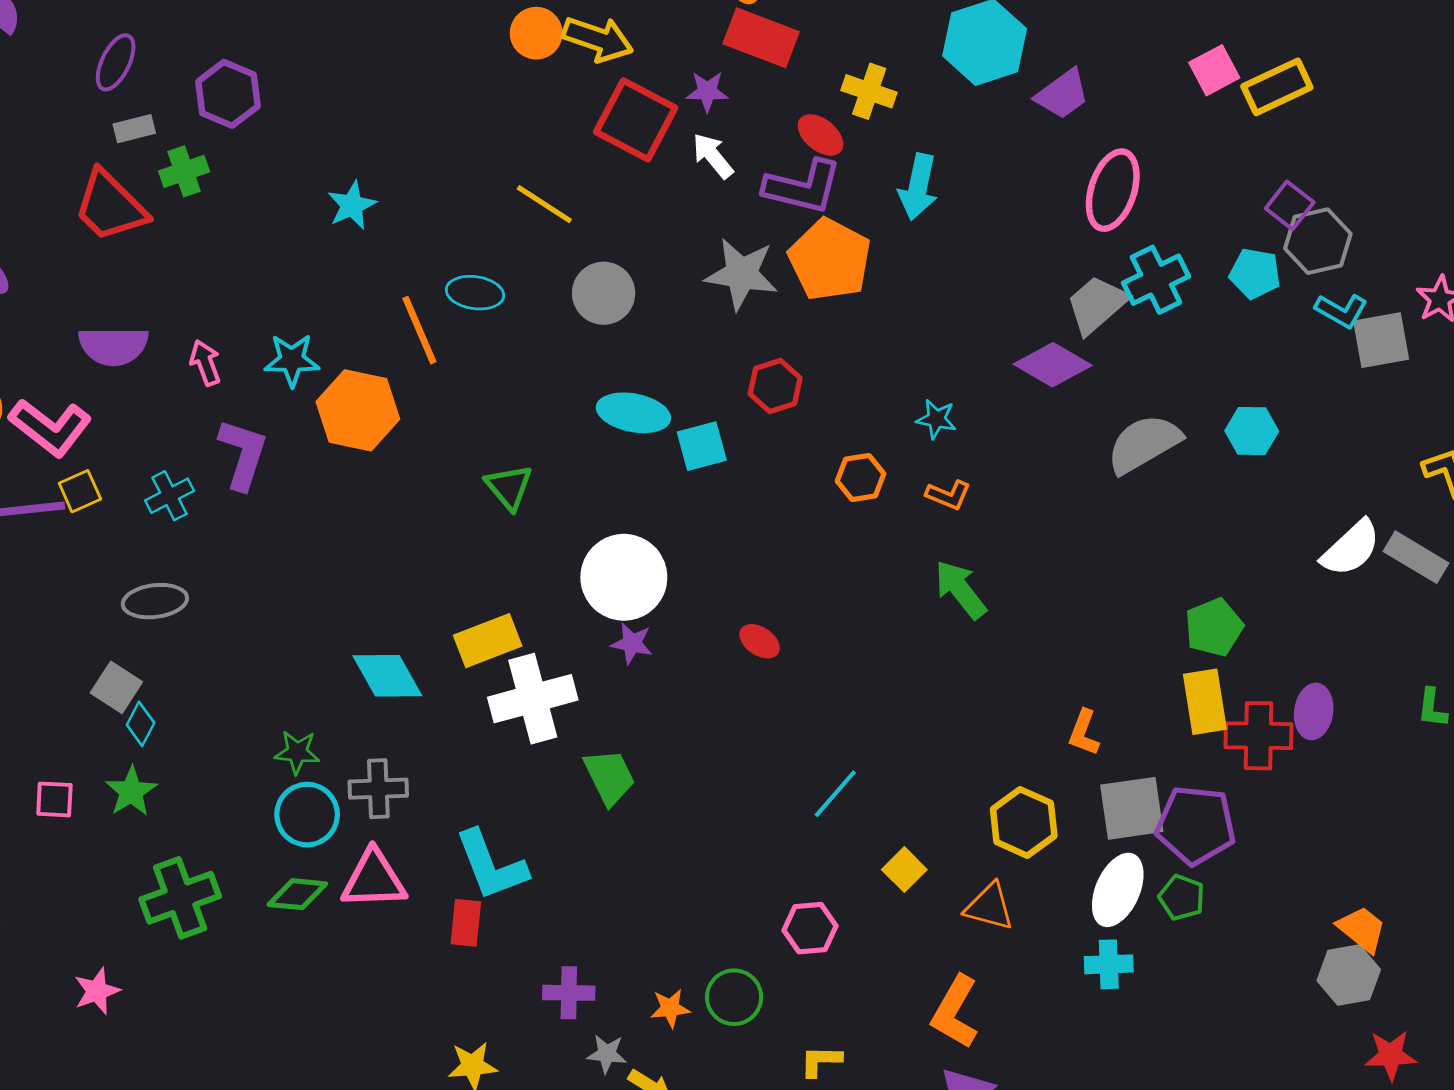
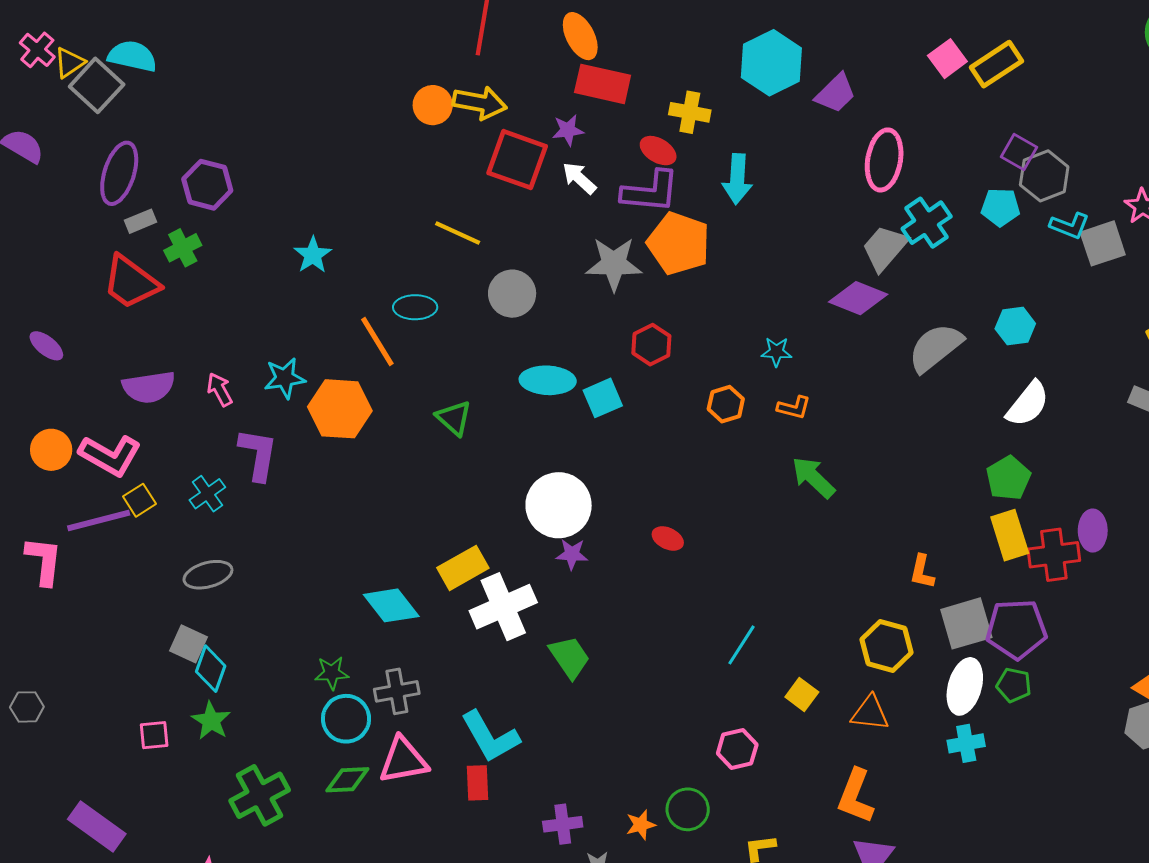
purple ellipse: (116, 62) -> (119, 173), size x1.4
green triangle: (509, 487) -> (454, 418), moved
white semicircle: (1351, 548) -> (1028, 404), moved
cyan diamond: (141, 724) -> (211, 669), size x1.4

